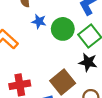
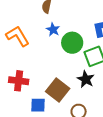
brown square: (63, 82) -> (58, 90), turned -30

